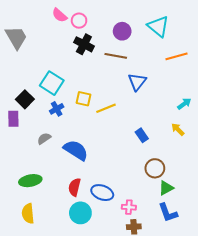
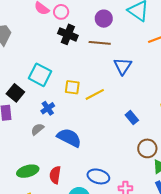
blue cross: (57, 109) -> (48, 108), moved
red semicircle: (74, 187) -> (55, 175), moved

